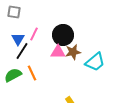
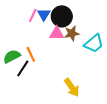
blue triangle: (18, 39) -> (44, 14), moved
black line: (22, 51) -> (23, 68), moved

